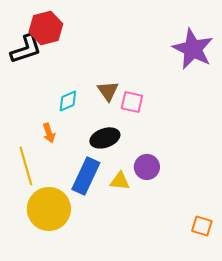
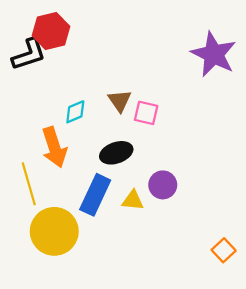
orange arrow: (49, 133) -> (54, 147), size x1.8
orange square: (202, 226) -> (224, 250), turned 30

